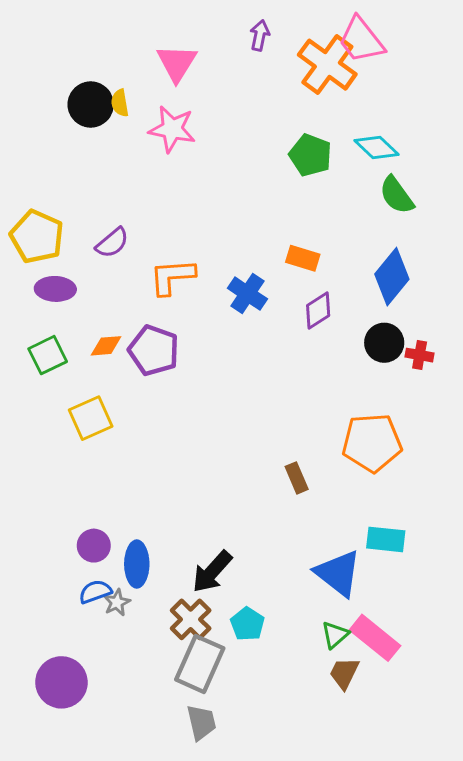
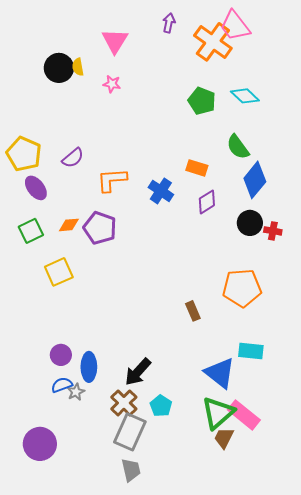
pink star: (172, 129) -> (112, 84), size x0.6
green semicircle: (397, 195) -> (238, 147), moved
purple ellipse: (55, 289) -> (36, 188), turned 50
green triangle: (335, 635) -> (218, 413), size x1.8

